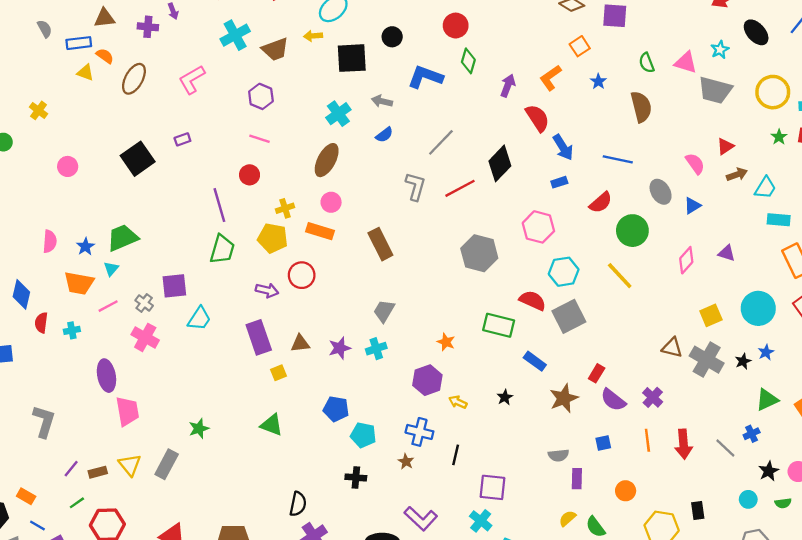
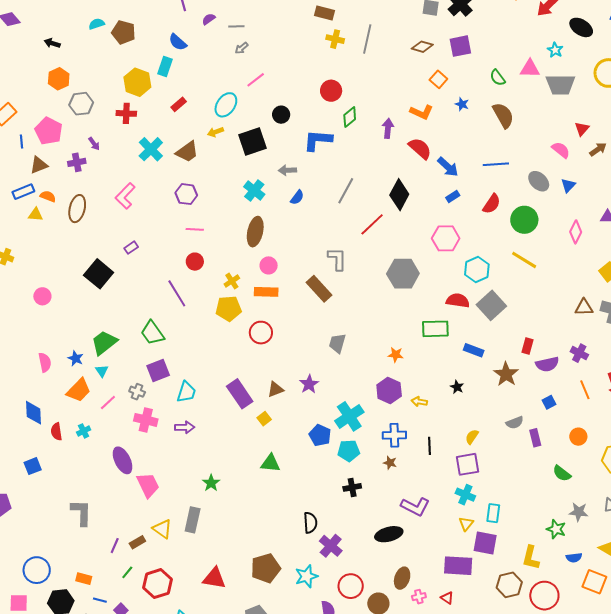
green diamond: (468, 61) -> (350, 117), turned 50
orange L-shape: (551, 78) -> (422, 112), turned -105
gray L-shape: (415, 186) -> (337, 259), moved
green trapezoid: (222, 249) -> (152, 333), moved, turned 144
orange trapezoid: (79, 283) -> (79, 390), turned -40
purple arrow: (267, 290) -> (185, 427), moved
cyan cross: (376, 349) -> (349, 416), moved, size x1.6
purple semicircle: (613, 400) -> (547, 364), turned -35
blue pentagon: (336, 409) -> (320, 435), turned 30
yellow semicircle: (567, 518) -> (472, 437), moved

